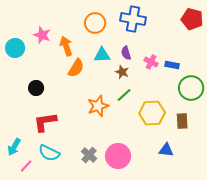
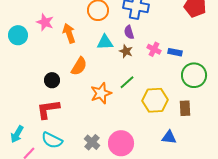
purple semicircle: (126, 53) -> (129, 32), moved
orange semicircle: (76, 68) -> (79, 66), moved
brown star: (122, 72) -> (126, 51), moved
black circle: (36, 88) -> (52, 80), moved

